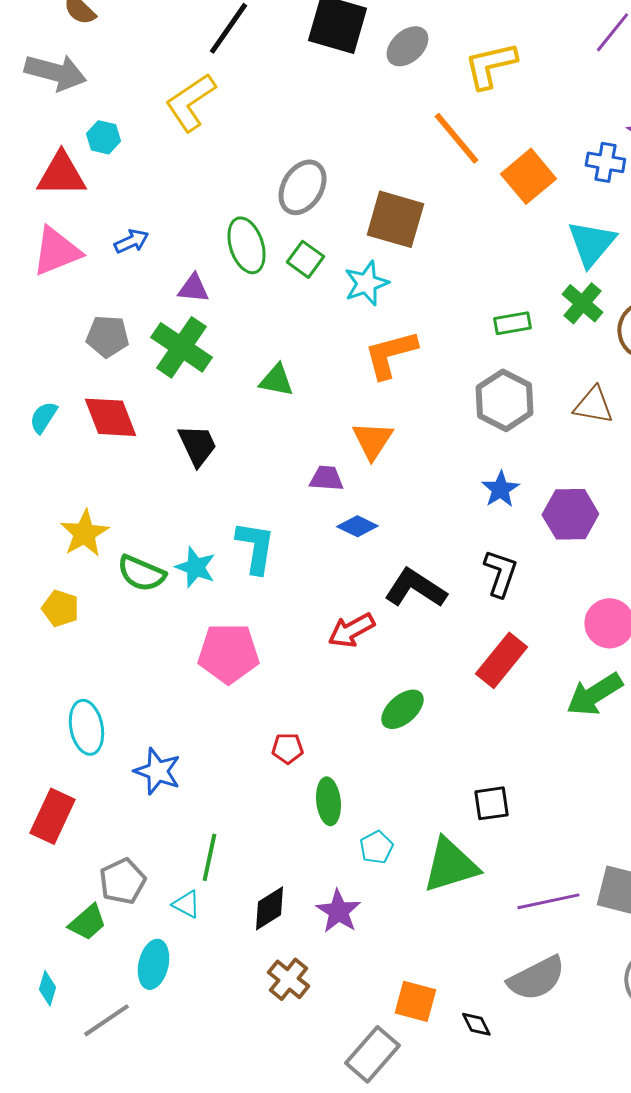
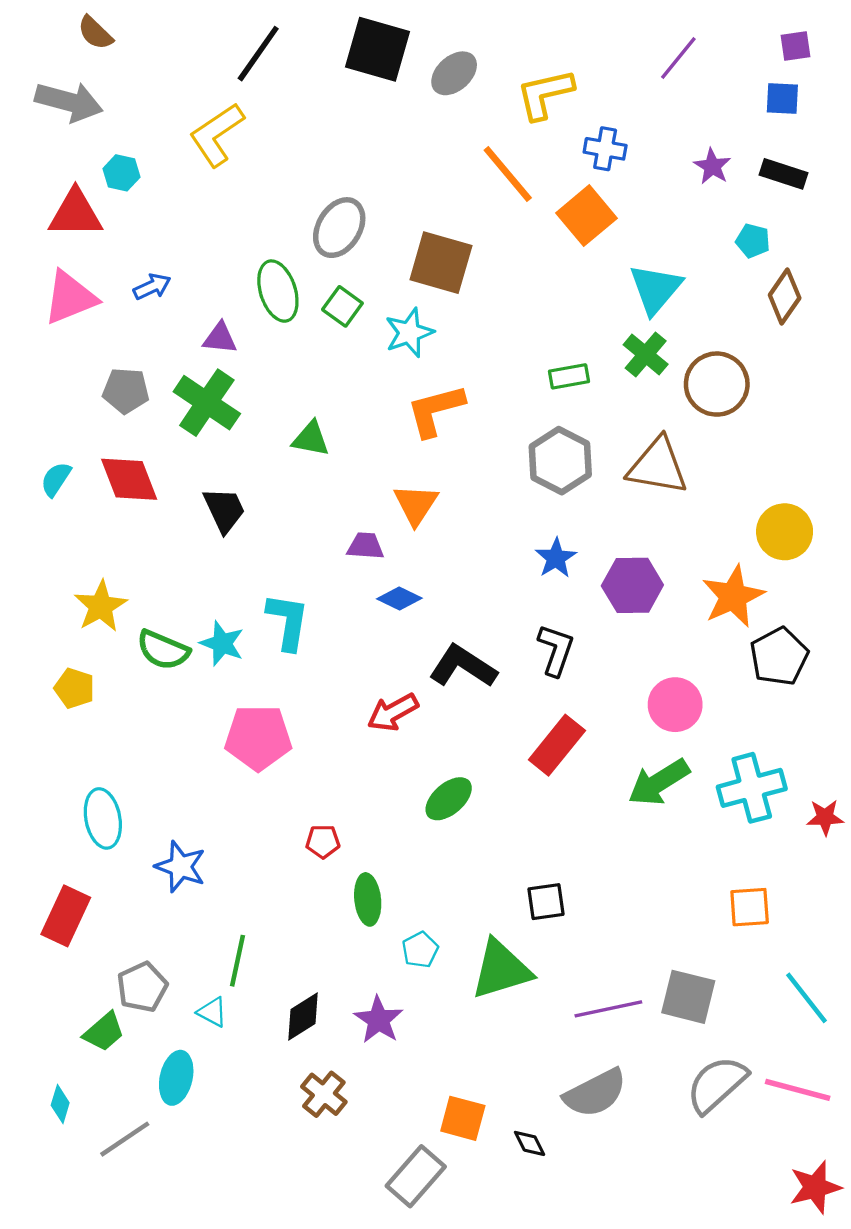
blue cross: (605, 162) -> (605, 149), moved
brown triangle: (593, 405) -> (658, 466), size x1.4

